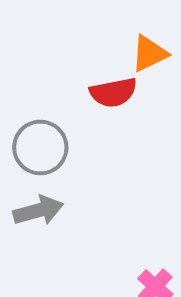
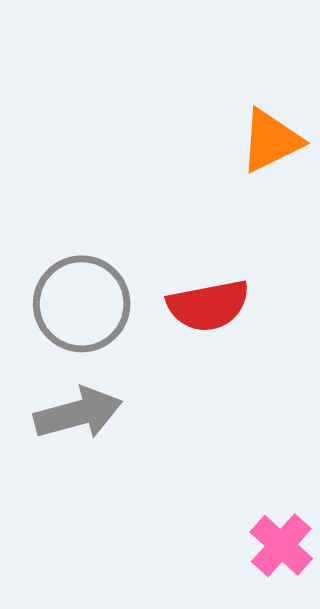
red semicircle: (113, 92) -> (208, 306), moved

